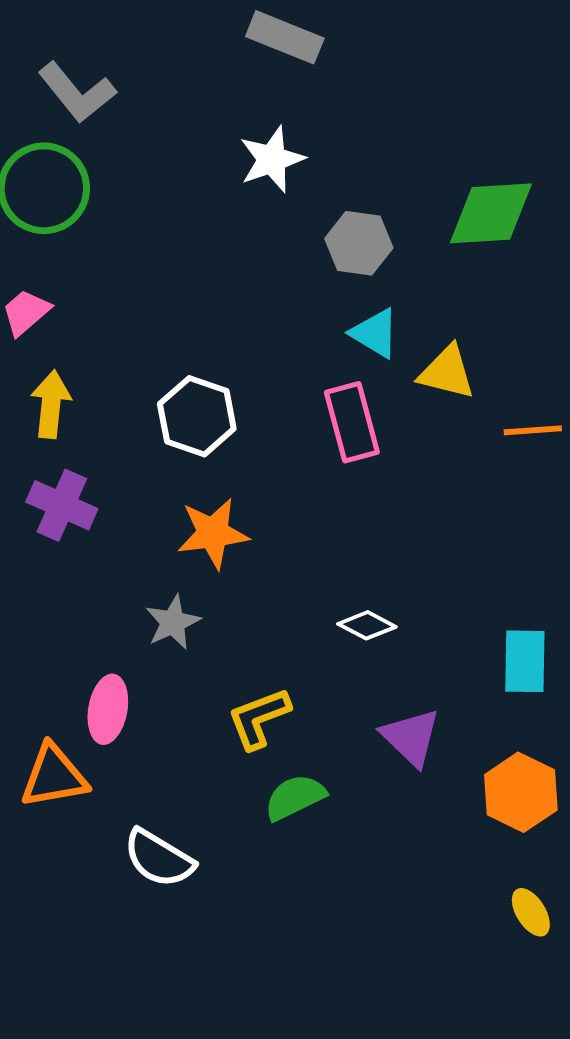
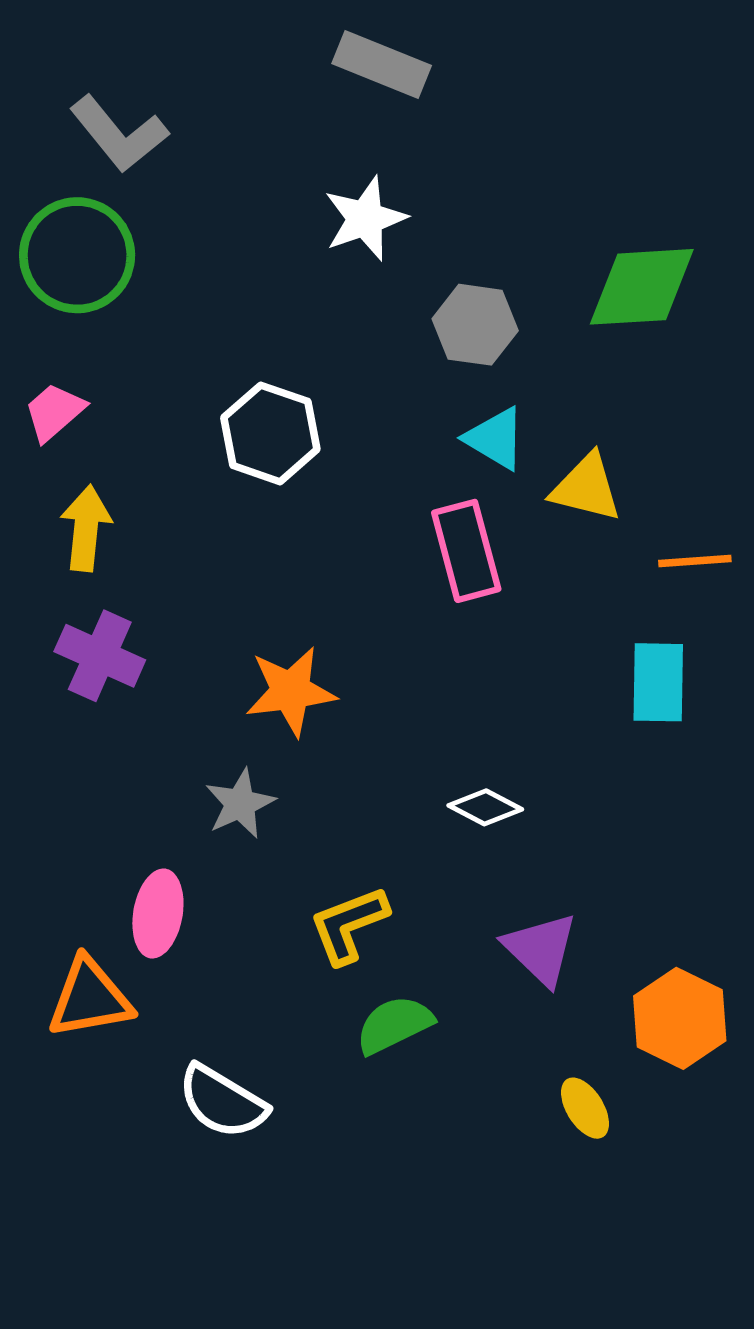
white hexagon: (197, 416) -> (270, 433), moved
cyan rectangle: (525, 661) -> (658, 682), moved
yellow ellipse: (531, 912) -> (585, 1108), moved

